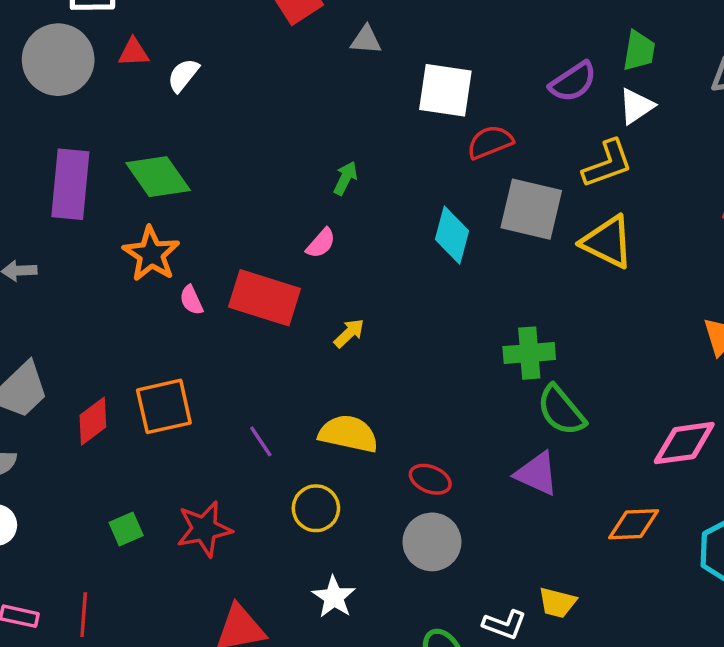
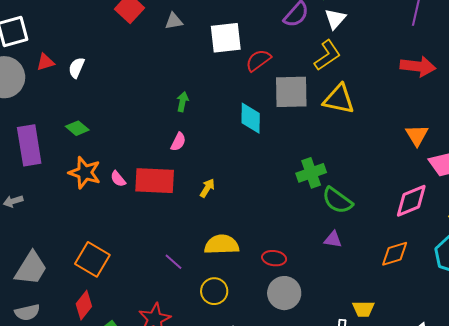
green diamond: (158, 177) -> (77, 128), size x0.6
pink semicircle: (191, 300) -> (118, 179), moved
orange square: (164, 406) -> (92, 259), moved, turned -32
red diamond: (93, 421) -> (84, 305), moved
purple triangle: (537, 474) -> (333, 239), size x0.7

